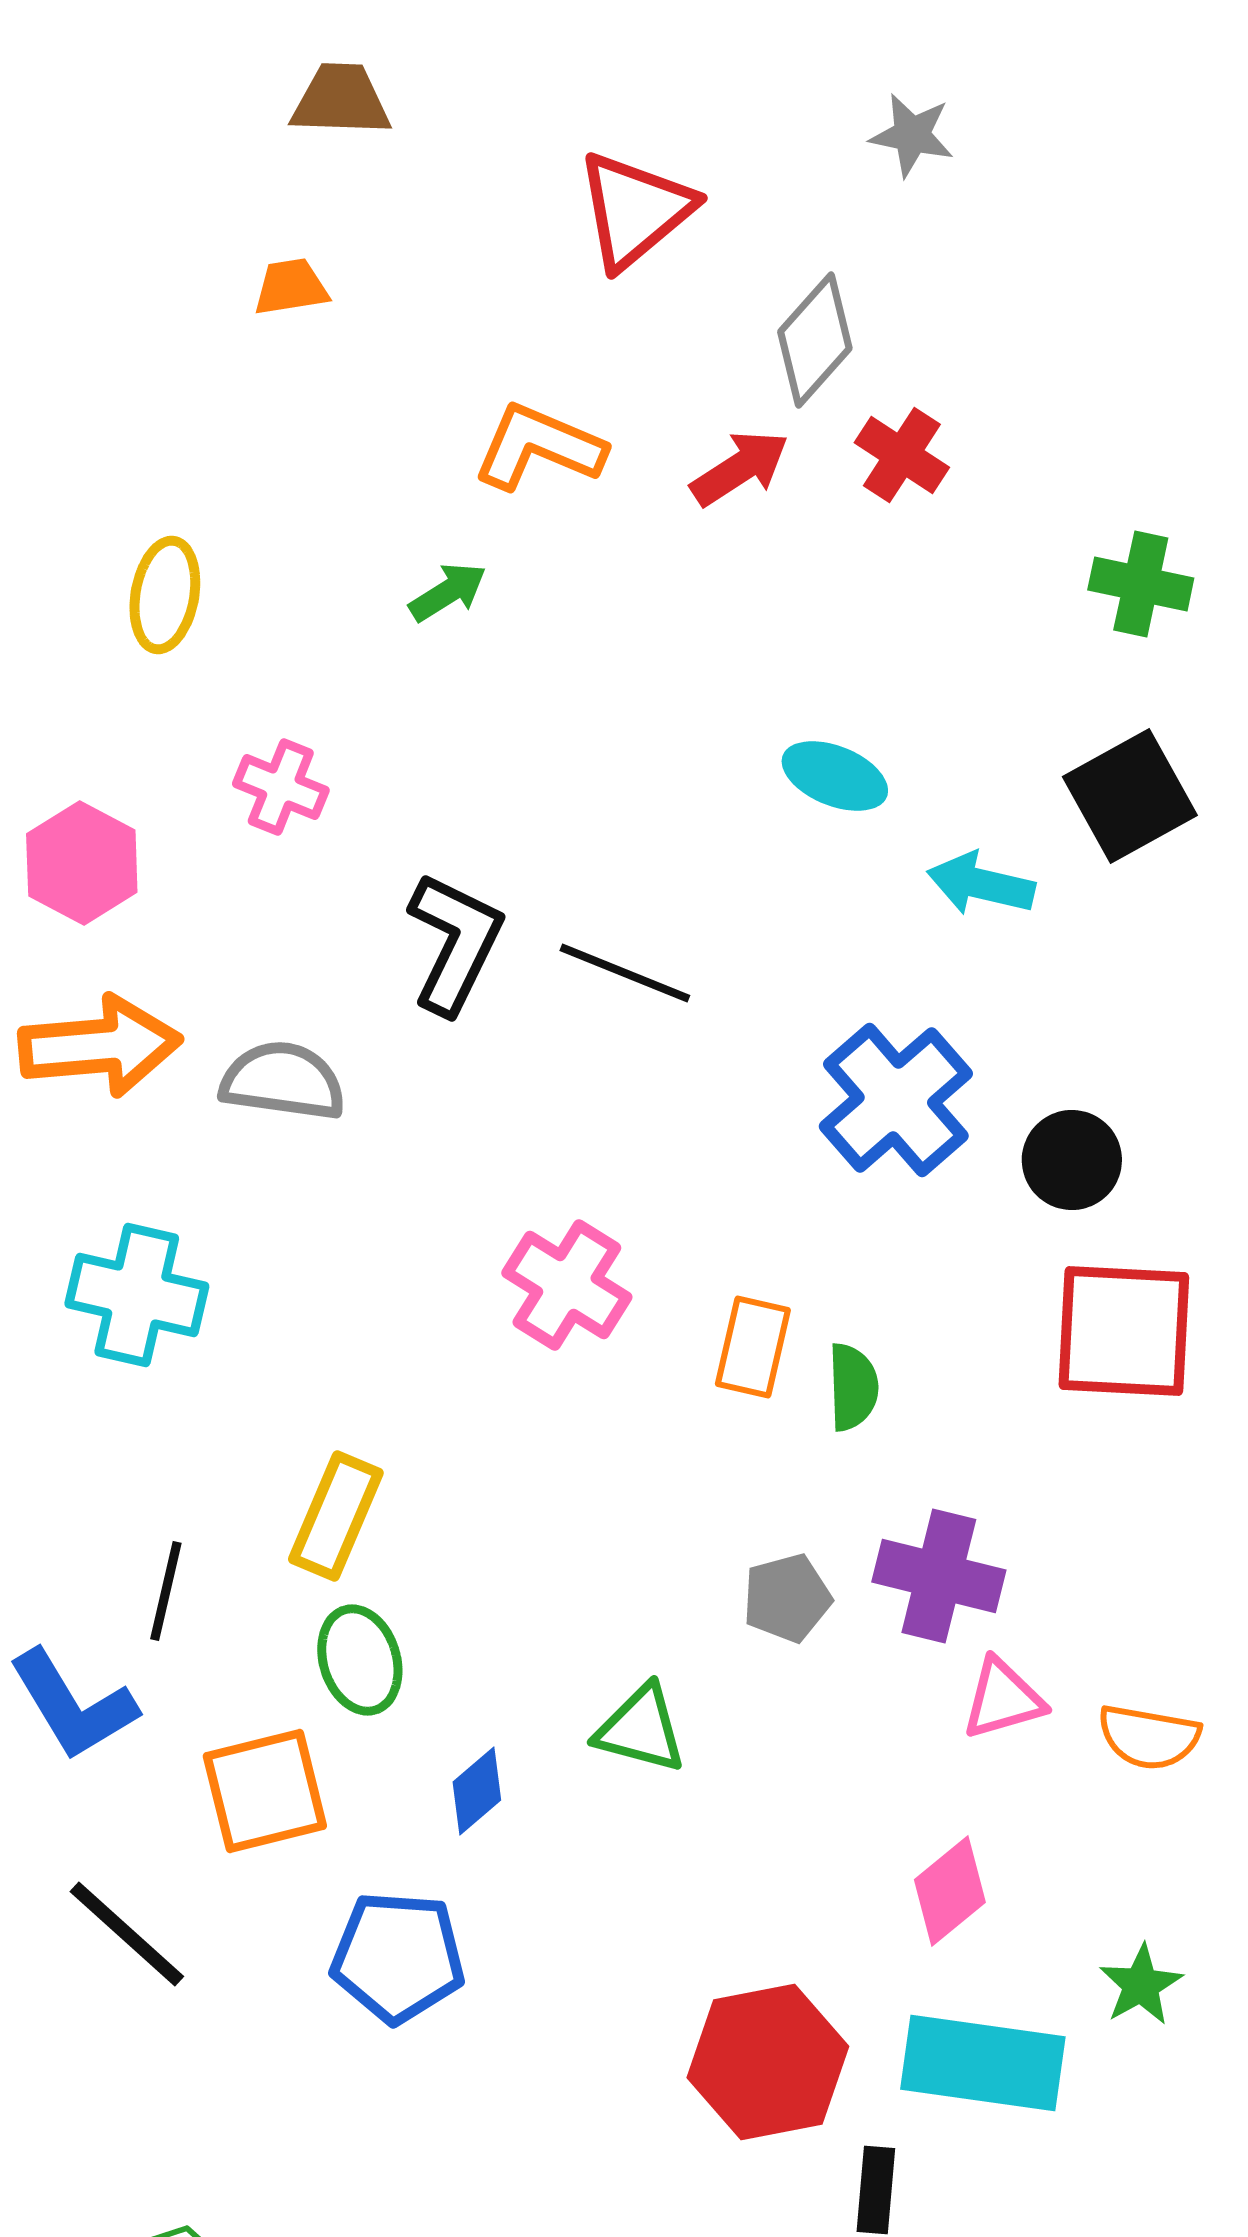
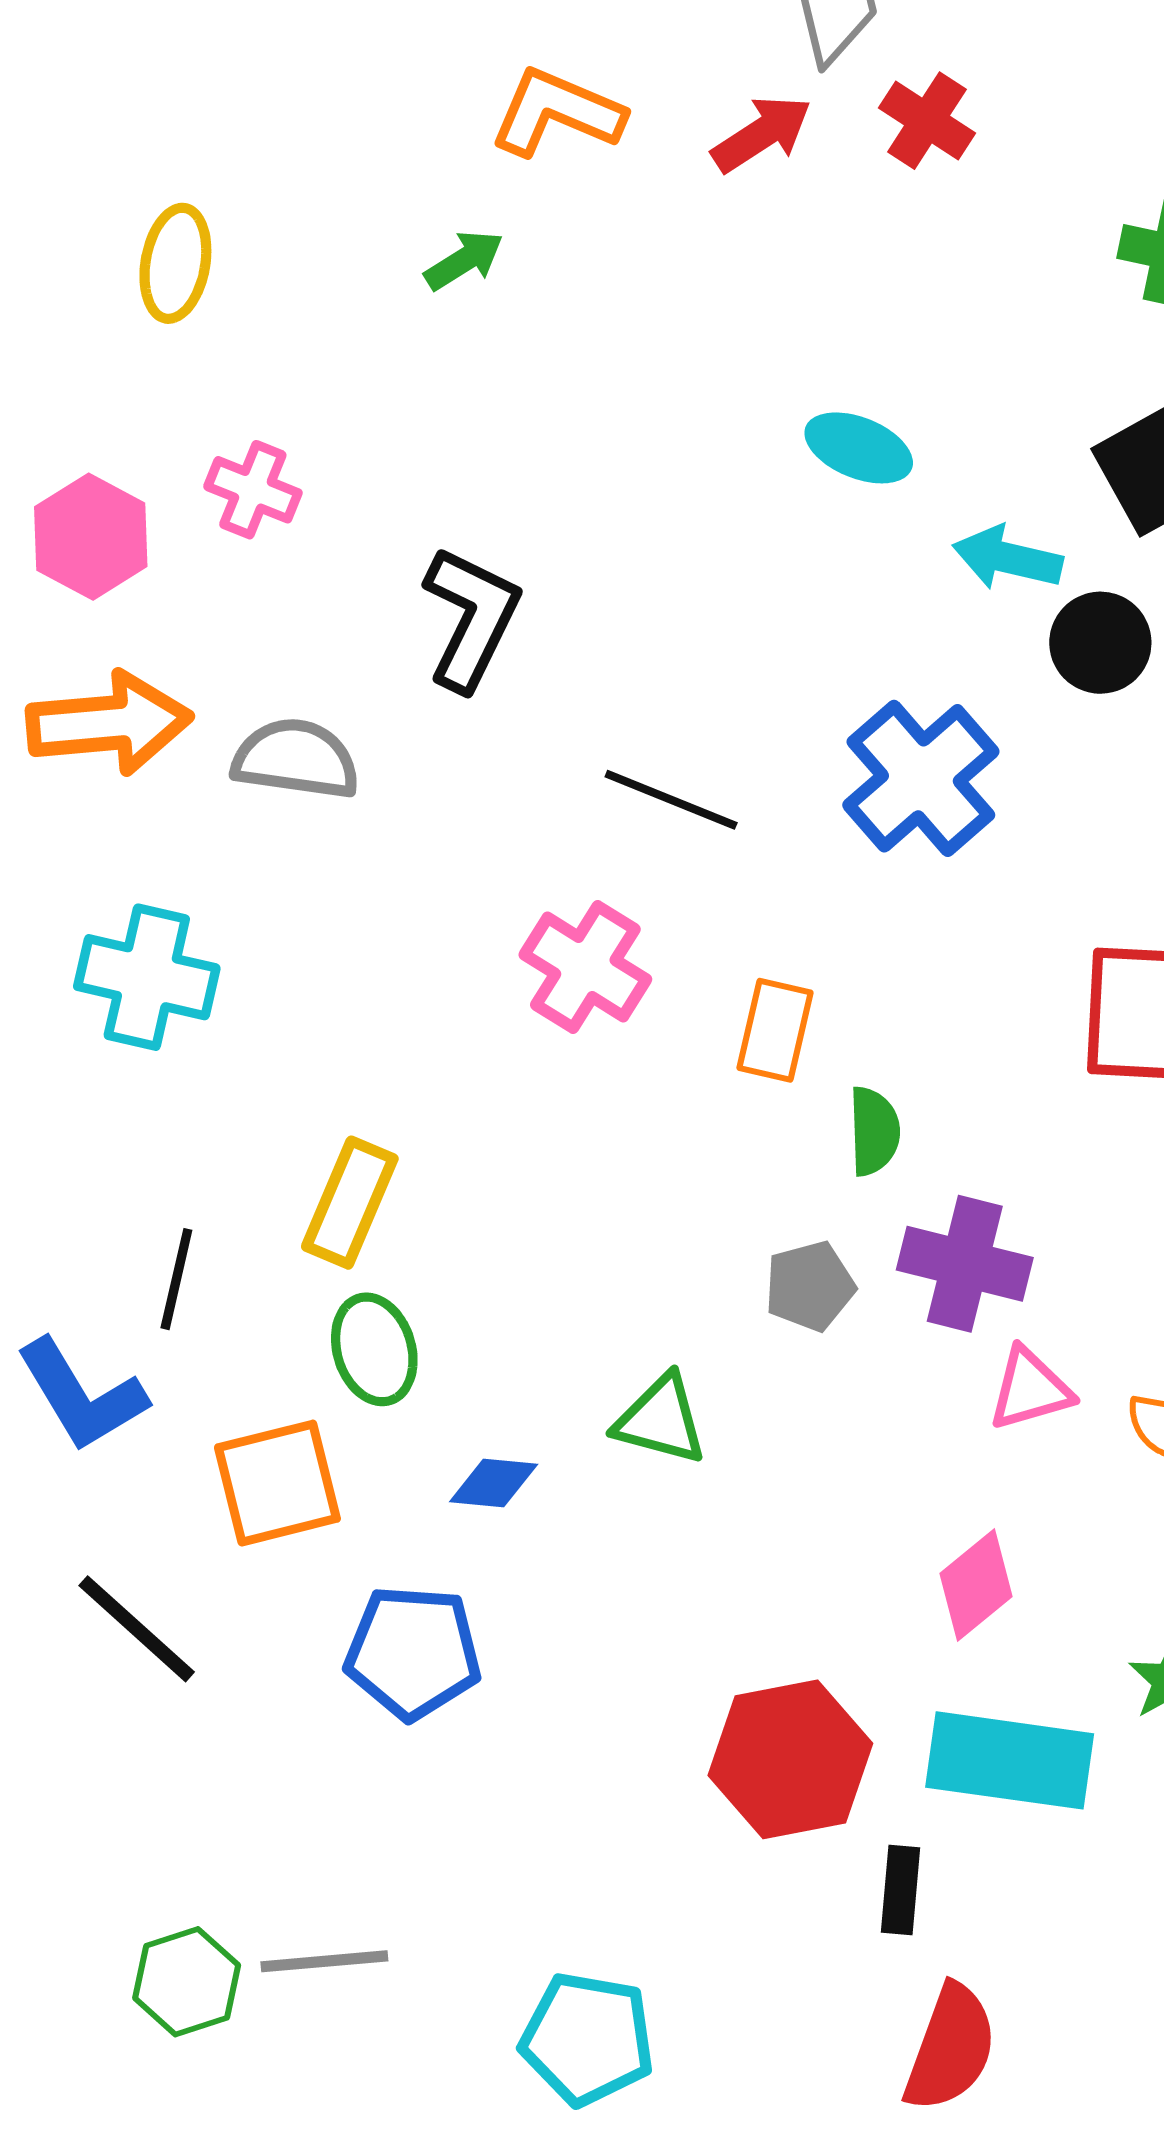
pink cross: (281, 787) -> (253, 490), moved
black line: (625, 973) -> (671, 800), moved
black circle: (1072, 1160) -> (1100, 643), moved
green semicircle: (853, 1387) -> (874, 1131), moved
blue diamond: (477, 1791) -> (494, 1483), turned 46

